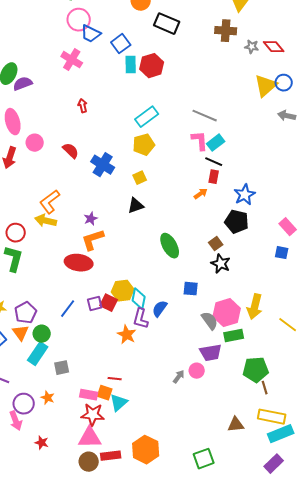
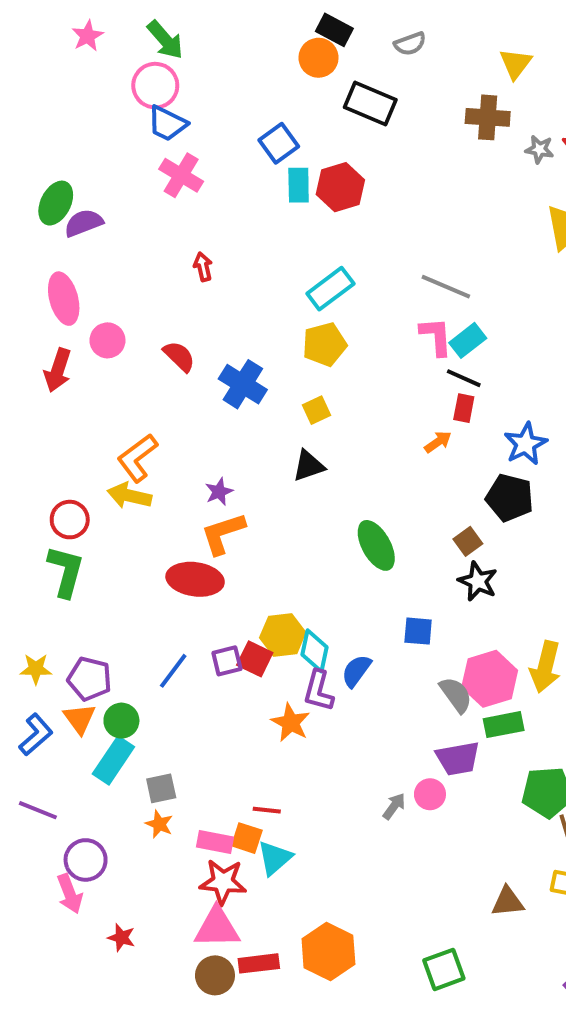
pink circle: (79, 20) -> (155, 86), moved
blue trapezoid: (91, 34) -> (167, 123), moved
purple pentagon: (26, 313) -> (90, 679), turned -30
orange star: (48, 398) -> (159, 824), moved

